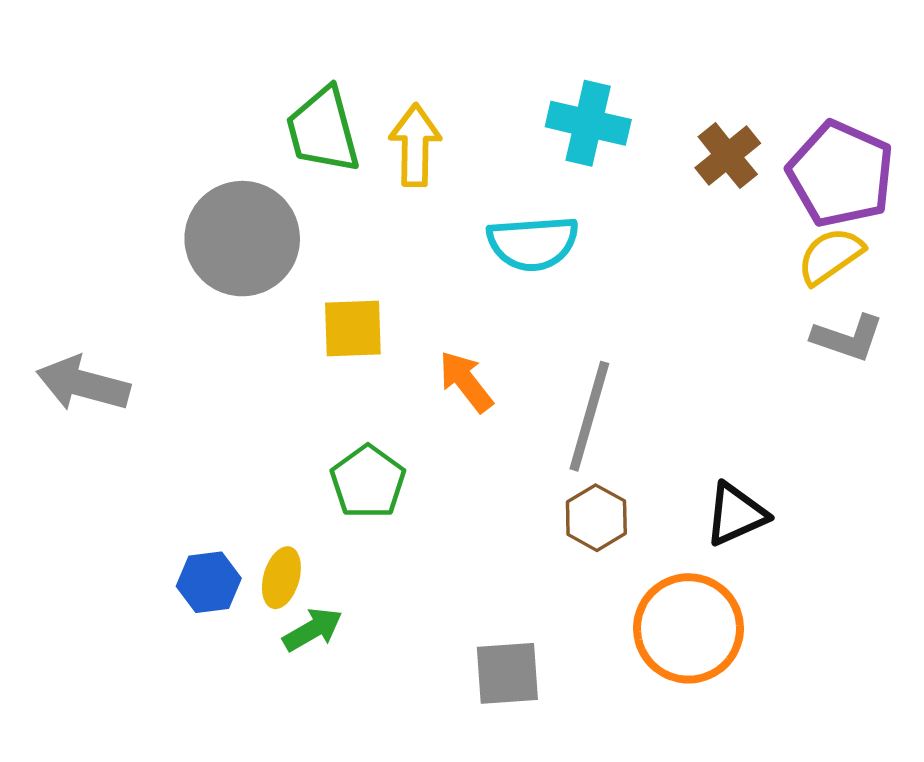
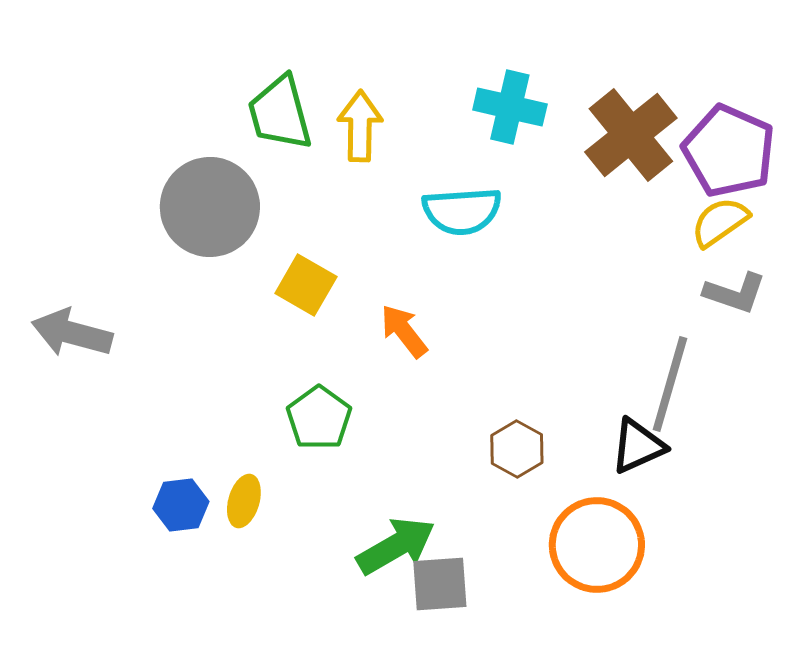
brown cross: (728, 156) -> (631, 135), size x1.6
yellow square: (353, 329) -> (306, 285), turned 32
gray line: (589, 416) -> (670, 384), moved
green arrow: (313, 630) -> (396, 546), moved, size x1.5

